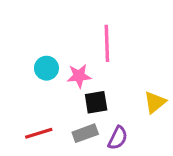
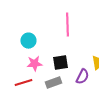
pink star: (79, 76) -> (34, 64), moved
purple semicircle: (118, 138) -> (82, 77), moved

